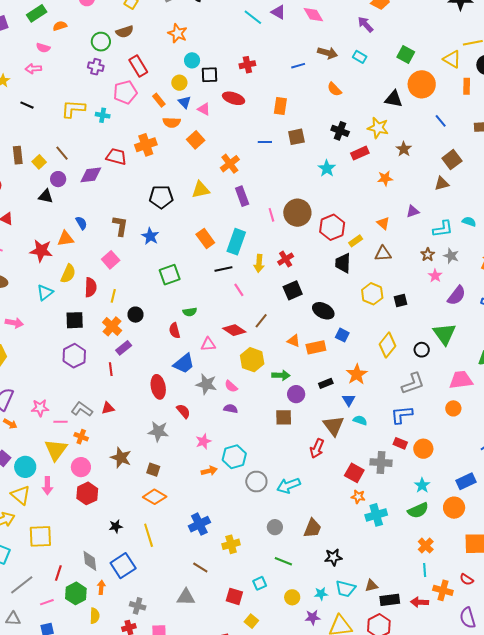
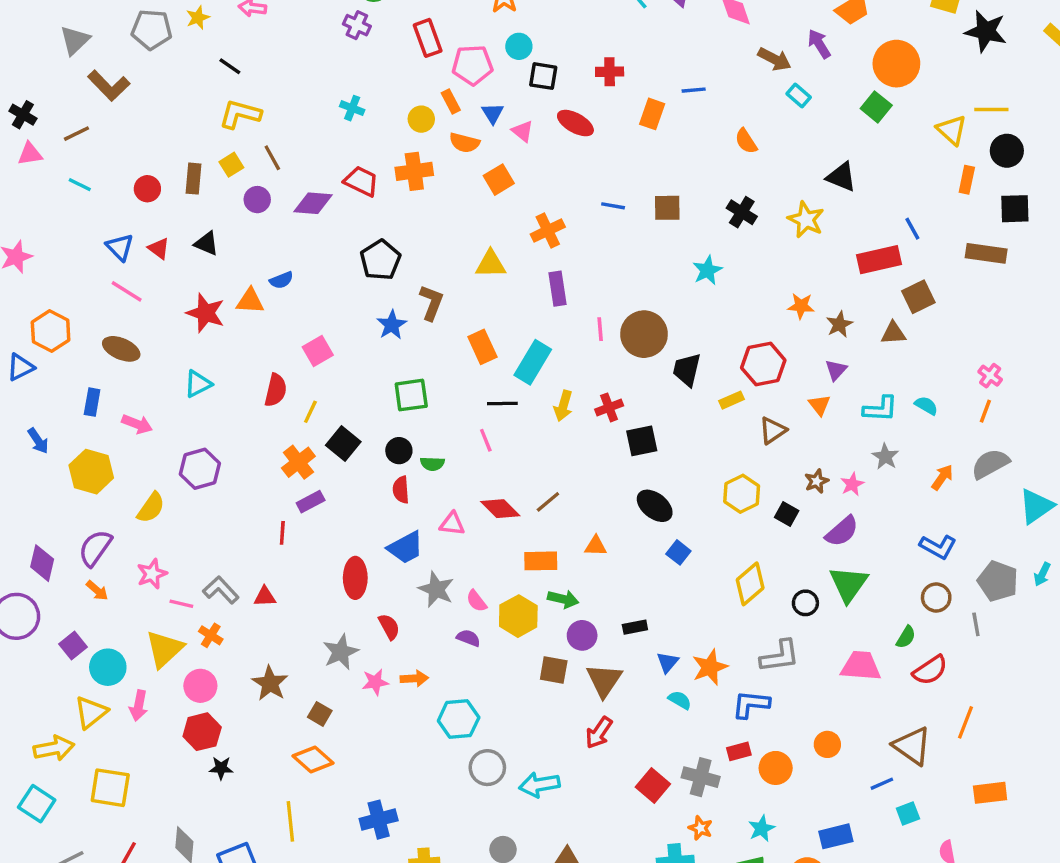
brown arrow: (328, 53) -> (774, 59), moved
yellow circle: (179, 83) -> (421, 119), moved
orange circle: (422, 84) -> (896, 64), moved
pink pentagon: (125, 92) -> (472, 65), moved
orange rectangle: (280, 106) -> (652, 114), moved
yellow L-shape: (73, 109) -> (240, 114), moved
brown star: (404, 149) -> (839, 324), moved
red rectangle: (360, 153) -> (879, 260), moved, size x1.4
brown rectangle: (18, 155) -> (194, 179), moved
black triangle: (46, 196) -> (206, 243), moved
black pentagon: (161, 197) -> (380, 260), moved, turned 30
purple triangle: (413, 211) -> (836, 370), turned -40
blue semicircle: (81, 223) -> (281, 280), turned 88
orange triangle: (383, 223) -> (819, 405), moved
brown L-shape: (120, 226) -> (431, 303), moved
red hexagon: (332, 227) -> (763, 364), moved
brown triangle: (383, 254) -> (773, 430), turned -42
brown star: (428, 255) -> (817, 481), moved
black trapezoid: (343, 263) -> (687, 370), moved
yellow semicircle: (68, 274) -> (151, 508), moved
pink line: (239, 290) -> (486, 440), moved
black square: (293, 290) -> (642, 441), moved
purple semicircle: (457, 296) -> (842, 531), moved
black square: (401, 300) -> (787, 514), turned 32
black circle: (135, 315) -> (399, 451), moved
black square: (75, 320) -> (343, 443), moved, turned 30
orange triangle: (294, 341) -> (596, 546), turned -32
orange rectangle: (316, 347) -> (541, 561), moved
purple hexagon: (74, 356) -> (200, 469), moved
yellow hexagon: (252, 360) -> (518, 616), moved
orange star: (357, 374) -> (710, 667), moved
pink star: (40, 408) -> (152, 574), turned -30
orange circle: (453, 408) -> (827, 744), moved
brown triangle: (334, 426) -> (604, 680), moved
gray star: (158, 431) -> (341, 652), turned 30
pink star: (203, 441) -> (375, 682), moved
red rectangle: (400, 443) -> (739, 751), turned -48
orange arrow: (209, 471) -> (414, 678), moved
yellow triangle: (21, 495) -> (91, 712), turned 30
orange star: (358, 497) -> (701, 828), moved
black star: (116, 526) -> (221, 768), moved

